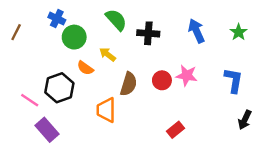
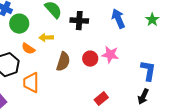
yellow arrow: (108, 54) -> (46, 38), turned -40
blue L-shape: (234, 80) -> (148, 71), moved
orange trapezoid: (106, 110) -> (31, 83), moved
black arrow: (245, 120) -> (143, 97), moved

